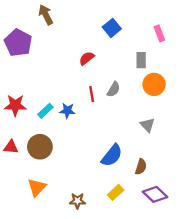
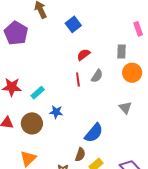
blue square: (112, 28) -> (73, 24), moved
red semicircle: (87, 58) -> (84, 55), moved
blue star: (67, 111) -> (56, 112), moved
brown semicircle: (141, 167) -> (80, 155), moved

